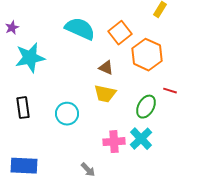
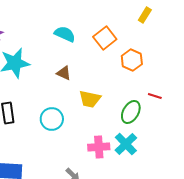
cyan semicircle: (80, 29) -> (65, 34), size x0.7
orange hexagon: (147, 55) -> (132, 60), size x0.7
brown triangle: (106, 68) -> (64, 73), moved

